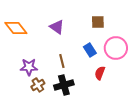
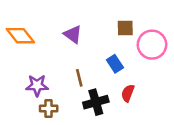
pink circle: (116, 48) -> (152, 45), moved
brown cross: (38, 85) -> (49, 108), turned 32
black cross: (64, 85) -> (96, 102), moved

